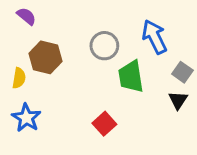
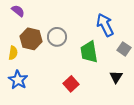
gray circle: (104, 46) -> (57, 37), moved
black triangle: (178, 100) -> (116, 77), moved

